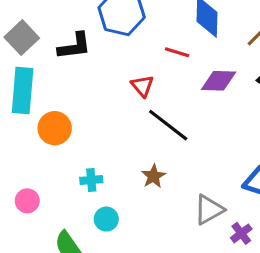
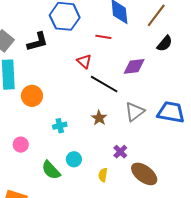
purple diamond: (219, 81) -> (134, 66), moved
gray triangle: (209, 210) -> (135, 112), moved
cyan circle: (106, 219) -> (74, 159), moved
purple cross: (241, 233) -> (120, 152), moved

